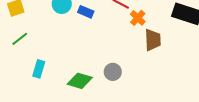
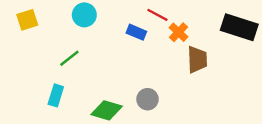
blue rectangle: (86, 12) -> (136, 32), moved
green line: (20, 39) -> (69, 58), moved

